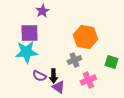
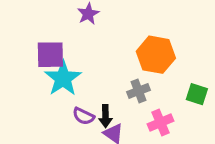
purple square: (29, 33) -> (50, 55), moved
cyan star: (26, 52) -> (63, 78), turned -30

